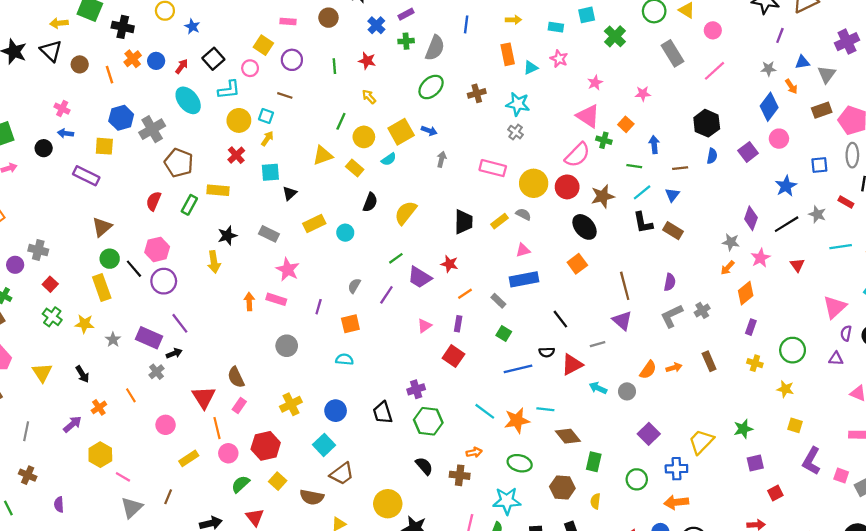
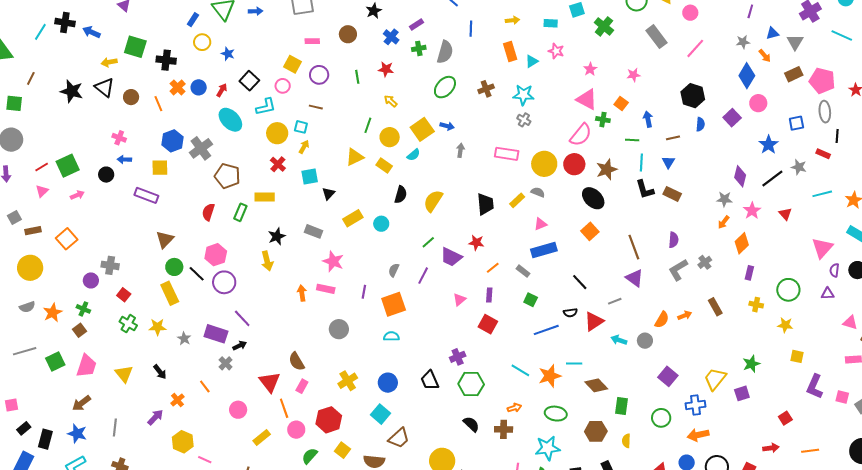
cyan line: (642, 192) -> (641, 163), turned -42
orange square: (350, 324) -> (394, 304), size x1.4
purple square: (755, 463) -> (742, 393), moved

